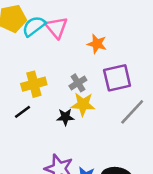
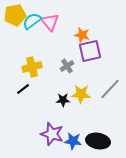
purple square: (117, 78) -> (90, 51), moved
yellow star: (83, 104) -> (81, 94), moved
black star: (65, 117) -> (63, 100), moved

